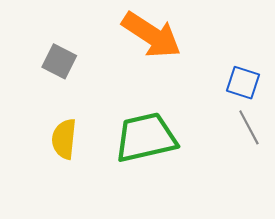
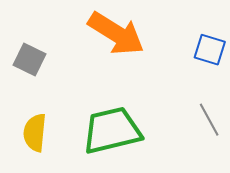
blue square: (243, 83) -> (210, 50), moved

